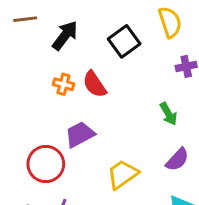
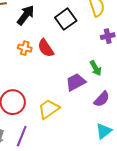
purple trapezoid: (80, 134) -> (76, 82), moved
yellow trapezoid: (123, 174) -> (49, 109), moved

